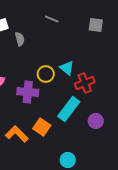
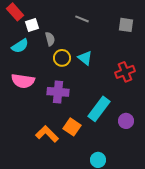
cyan triangle: (67, 68) -> (85, 58), moved
yellow circle: (46, 74) -> (62, 58), moved
red cross: (85, 83) -> (125, 72), moved

